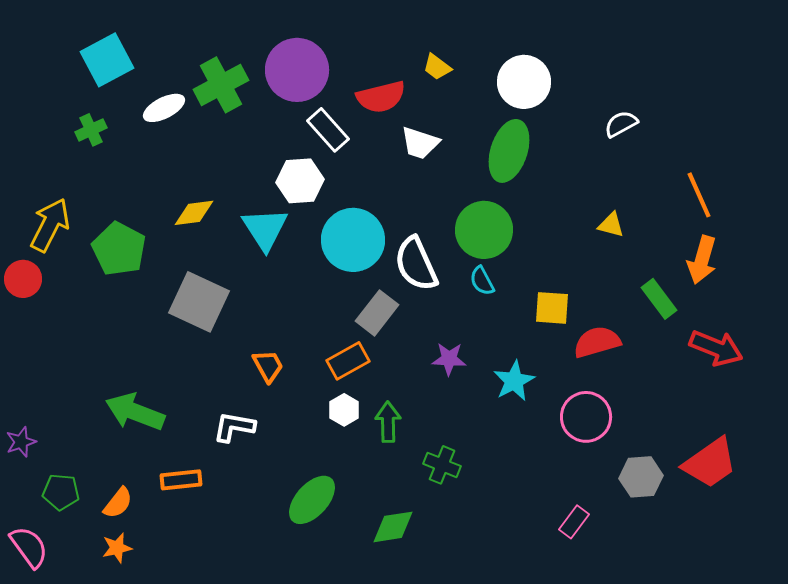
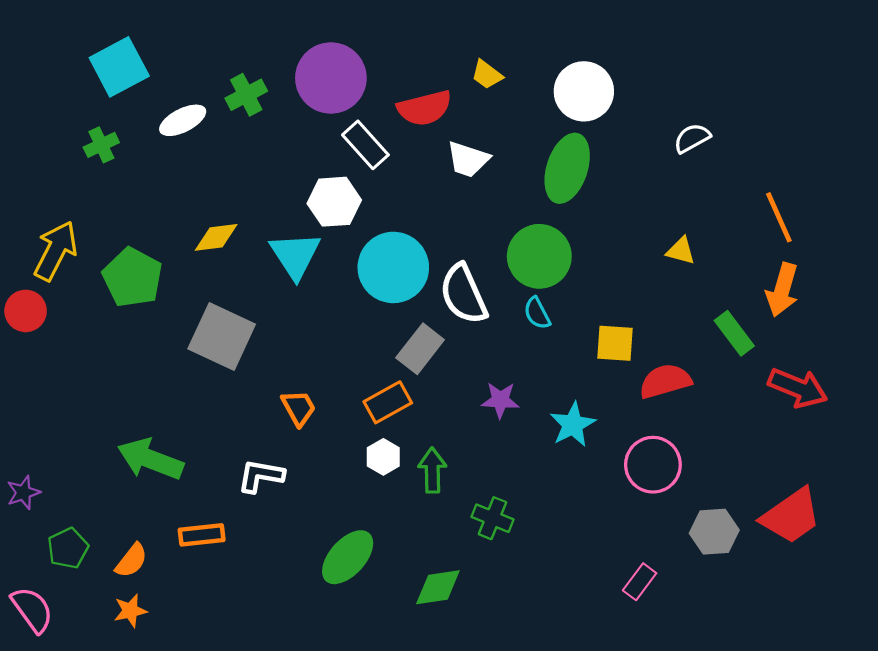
green cross: (221, 85) -> (246, 95), size x0.7
green pentagon: (61, 492) -> (68, 548), turned -30

